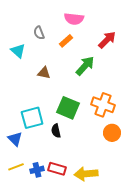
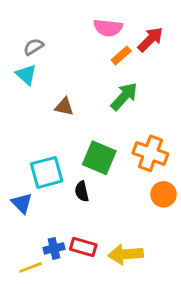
gray semicircle: (39, 33) -> (34, 47), moved, turned 80
red arrow: (107, 40) -> (150, 39), moved
orange rectangle: (66, 41) -> (121, 56), moved
yellow line: (16, 167) -> (31, 267), moved

